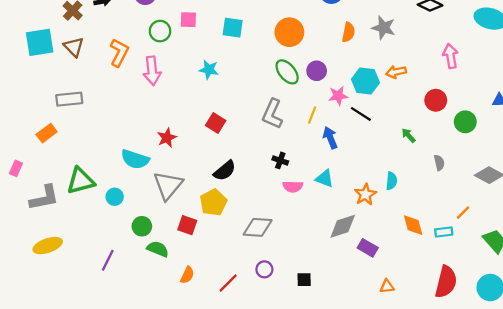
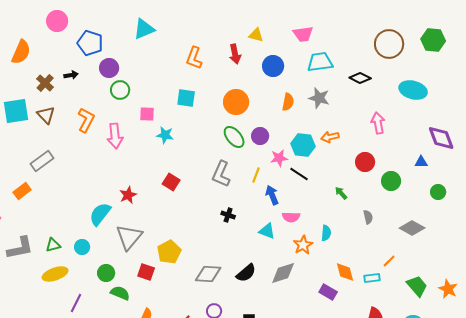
pink square: (188, 20) -> (147, 114), moved
green circle: (160, 31) -> (120, 90), moved
gray rectangle: (69, 99) -> (42, 161), turned -30
cyan semicircle: (135, 159) -> (100, 214), turned 110
black semicircle: (225, 171) -> (246, 273), moved
green triangle: (81, 181) -> (53, 245), moved, size x0.6
pink semicircle: (293, 187) -> (291, 217), moved
yellow ellipse: (48, 246) -> (55, 274), moved
purple rectangle: (368, 248) -> (328, 292), moved

